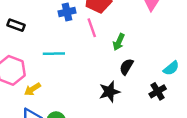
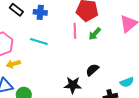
blue cross: (67, 12) -> (40, 12), moved
green arrow: (119, 42) -> (95, 34), moved

